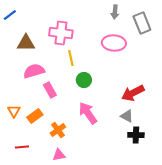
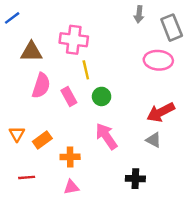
pink ellipse: (114, 43) -> (158, 60), moved
pink semicircle: (34, 71) -> (41, 86), turned 125
pink rectangle: (50, 90) -> (69, 96), moved
orange cross: (58, 130) -> (70, 157), turned 35
black cross: (136, 135) -> (135, 179), moved

